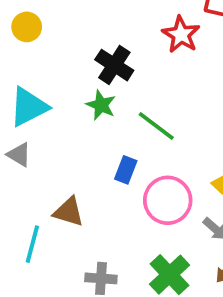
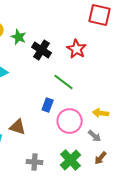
red star: (181, 35) -> (77, 49), moved
green star: (101, 105) -> (19, 37), moved

